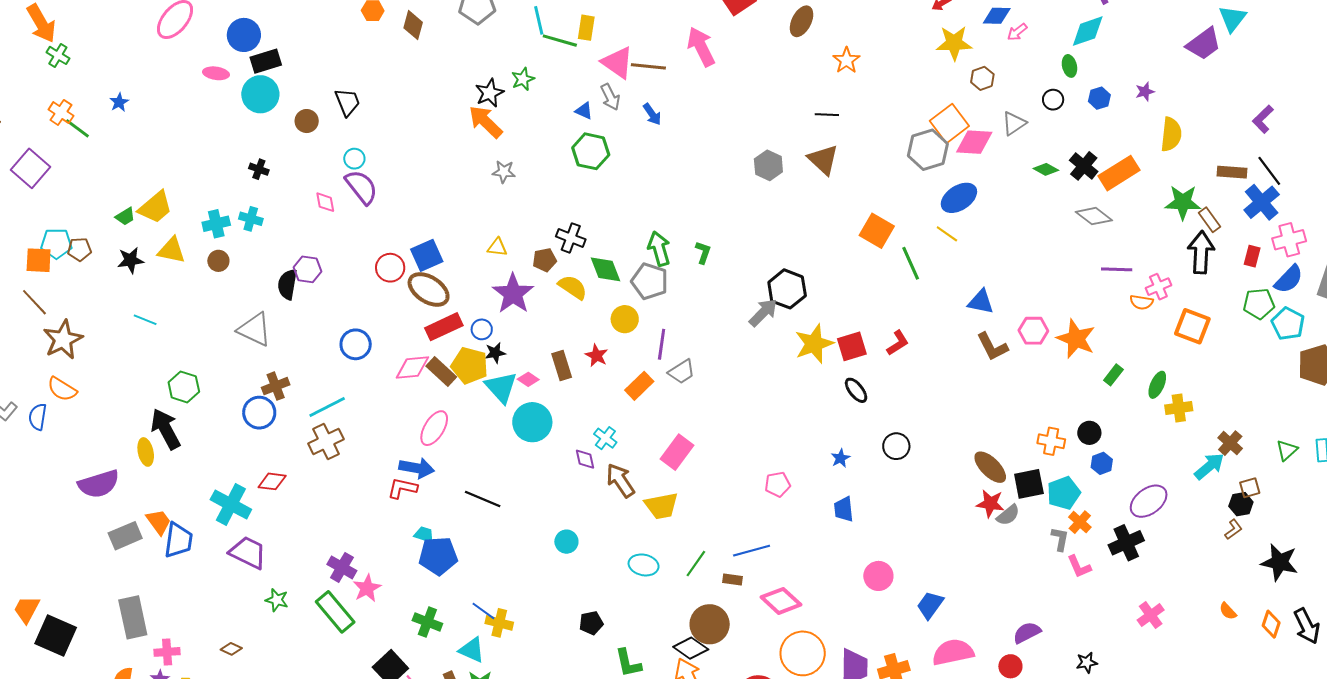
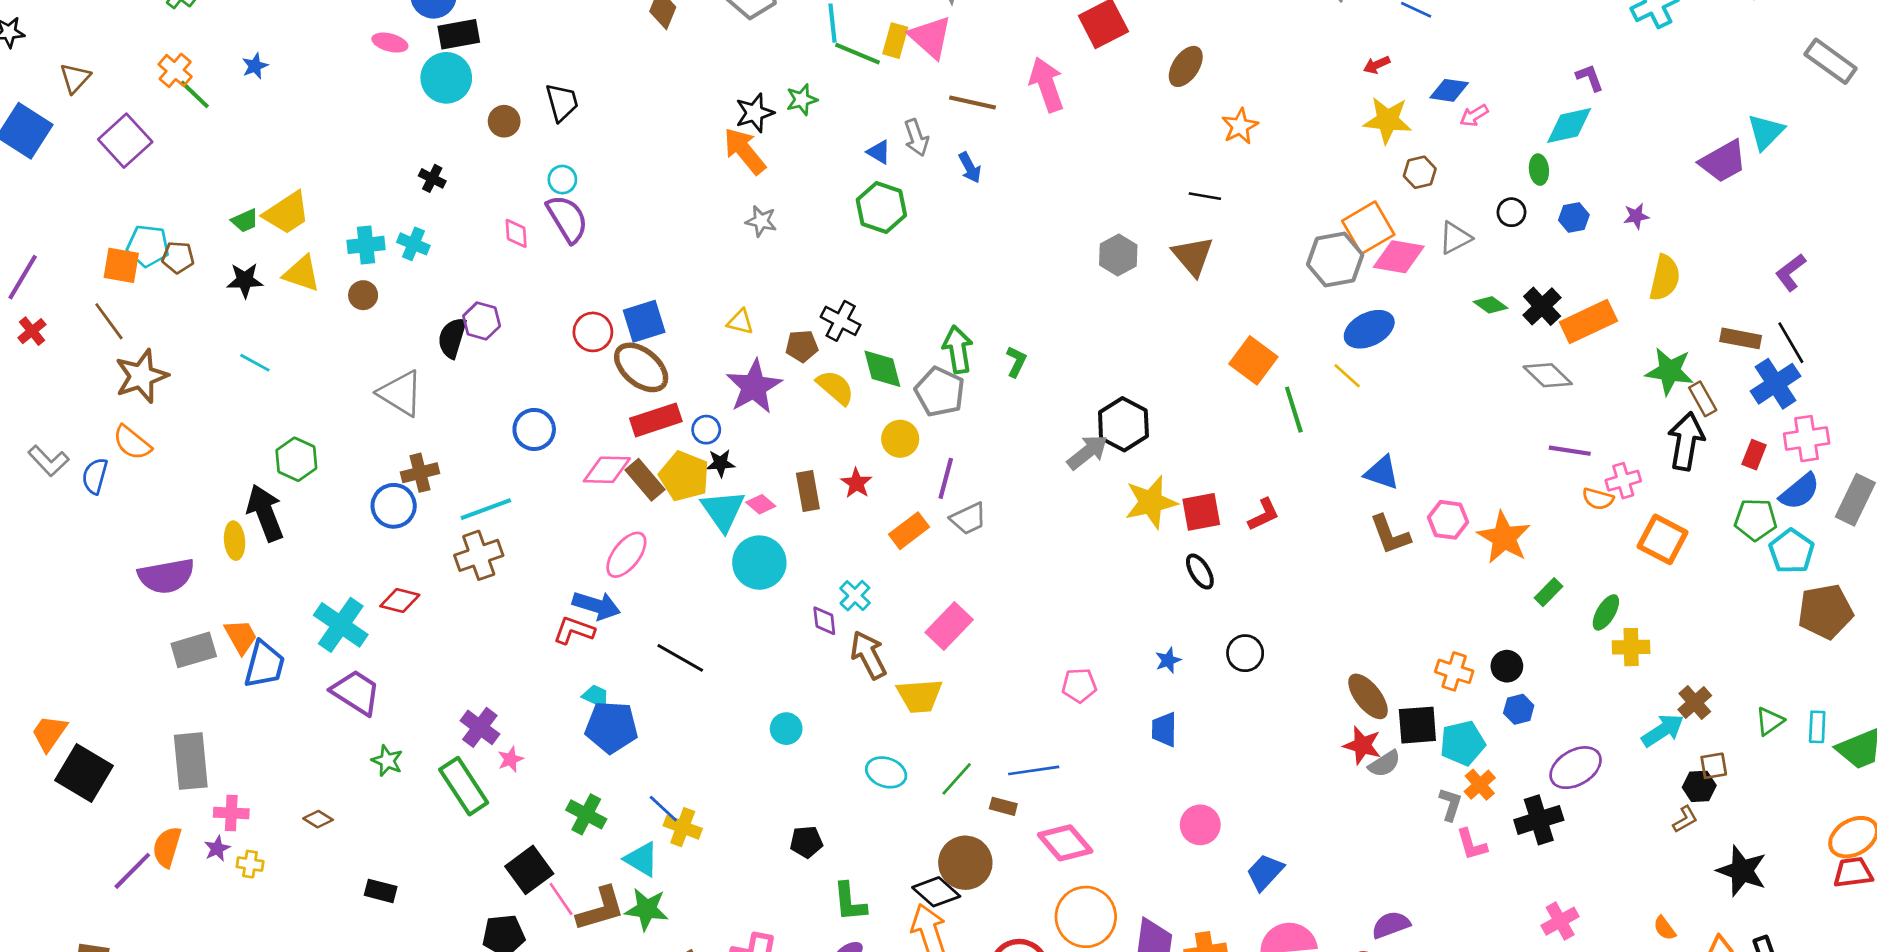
pink triangle: (617, 63) -> (930, 37), moved
pink star: (367, 588) -> (510, 759), size x0.7

